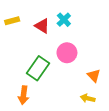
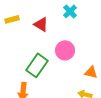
cyan cross: (64, 20) -> (70, 11), moved
orange triangle: (94, 76) -> (91, 72), turned -32

